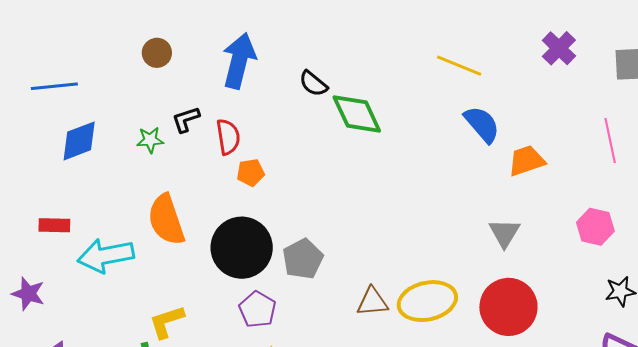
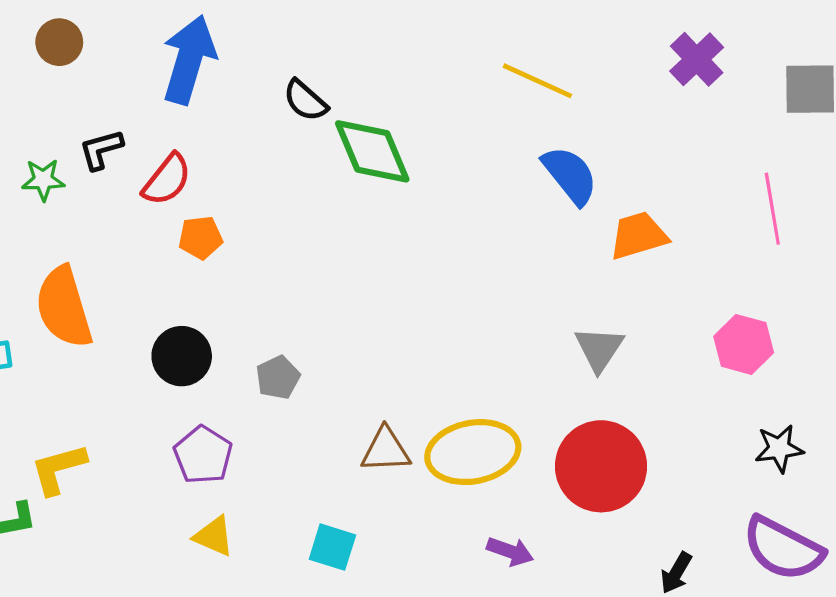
red semicircle: (228, 137) -> (167, 180), turned 45
black circle: (242, 248) -> (182, 356), size x0.6
gray pentagon: (303, 259) -> (278, 377), size x0.7

